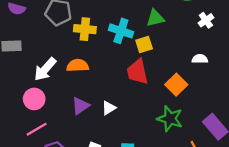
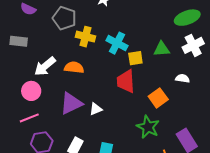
green triangle: (155, 18) -> (162, 49), moved
white cross: (206, 20) -> (193, 45), size x1.5
purple triangle: (81, 106) -> (71, 103), size x1.4

